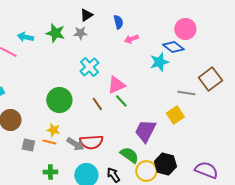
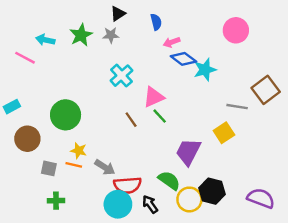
green star: (55, 33) -> (81, 35), turned 30
blue diamond: (173, 47) -> (183, 59), moved
green circle: (59, 100) -> (66, 115), moved
red semicircle: (91, 142) -> (127, 185), moved
green cross: (50, 172) -> (56, 201), moved

